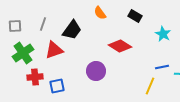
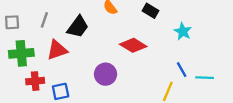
green cross: (23, 53) -> (21, 53), turned 30
blue line: (162, 67) -> (182, 70), turned 72

